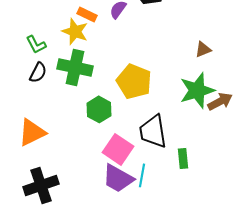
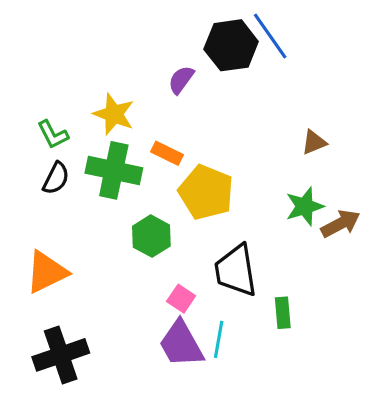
orange rectangle: (87, 14) -> (167, 153), moved
green star: (197, 90) -> (305, 206), size x0.7
pink square: (118, 149) -> (181, 299), size x0.6
purple trapezoid: (118, 178) -> (181, 344), turned 32

